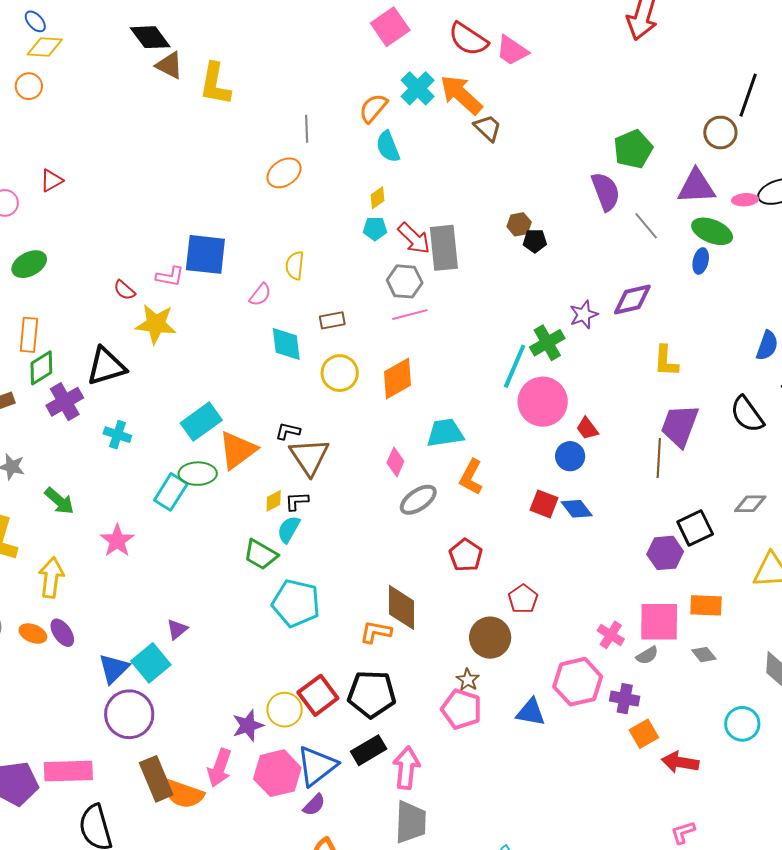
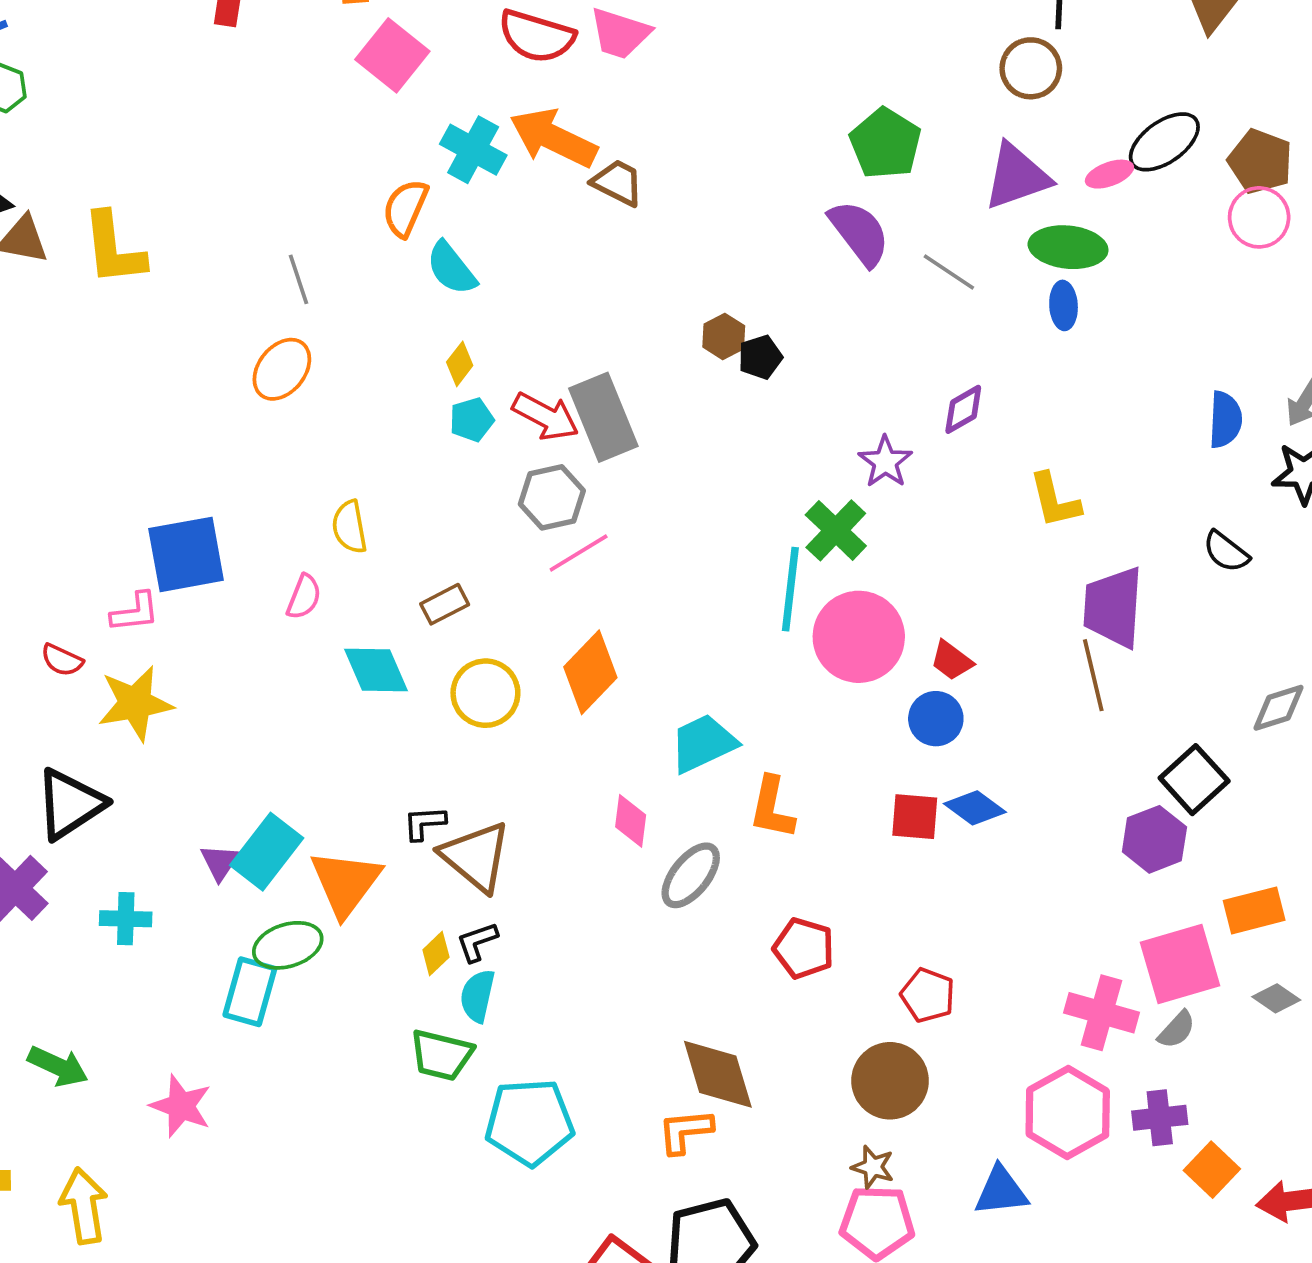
purple diamond: (632, 300) -> (963, 409), size x0.7
black semicircle: (747, 414) -> (1226, 552), size x0.7
purple triangle: (177, 629) -> (220, 862), moved
pink cross: (611, 635) -> (1102, 1013), size x1.4

